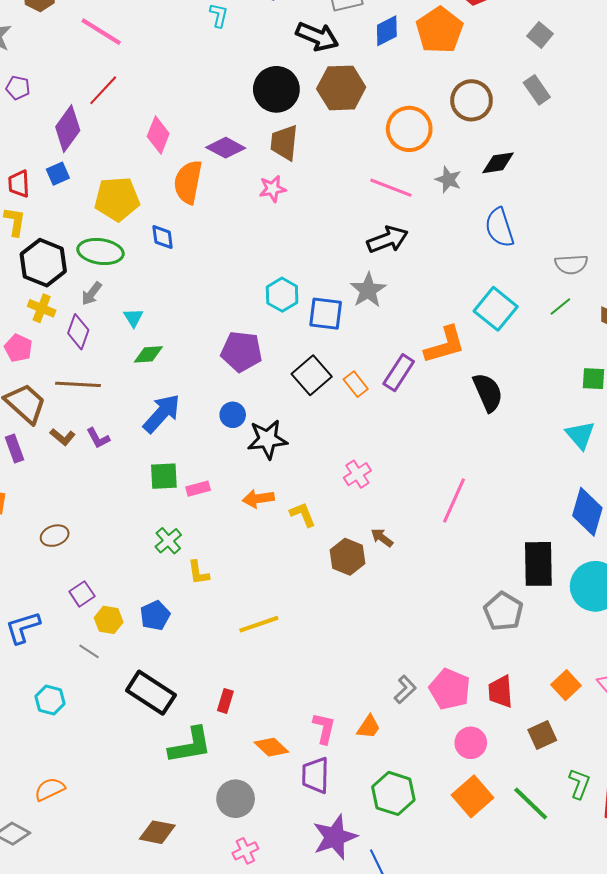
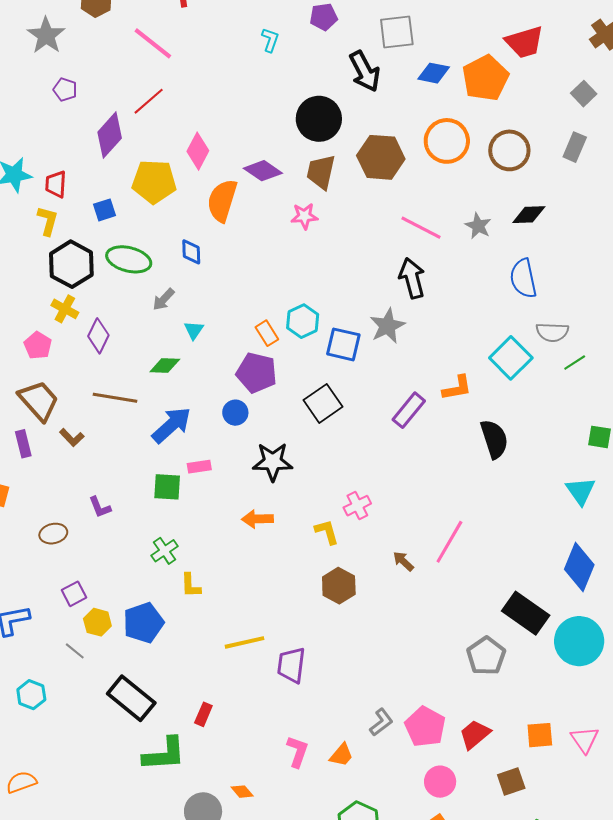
blue diamond: (387, 31) -> (434, 73), turned 32
black arrow: (317, 36) -> (365, 71), turned 33
brown hexagon: (341, 88) -> (381, 157), moved
gray rectangle: (537, 90) -> (575, 147), turned 52
orange circle: (409, 129) -> (447, 141), moved
blue square: (58, 174) -> (104, 210), moved
yellow pentagon: (117, 199) -> (154, 182), moved
black arrow: (388, 239) -> (412, 278), turned -90
gray semicircle: (571, 264) -> (552, 332), moved
gray arrow: (92, 294) -> (164, 299), moved
cyan triangle: (133, 318) -> (194, 330), moved
orange L-shape: (445, 345) -> (457, 388), size x0.7
brown line: (78, 384) -> (115, 398), moved
orange rectangle: (356, 384) -> (267, 333), moved
blue circle: (233, 415) -> (235, 413), moved
purple L-shape: (98, 438) -> (100, 507), moved
pink rectangle: (198, 489) -> (199, 467), moved
yellow L-shape: (303, 514) -> (327, 532), moved
brown arrow: (382, 538) -> (403, 561), moved
black rectangle: (538, 564) -> (526, 613), turned -60
blue pentagon: (155, 615) -> (143, 623), size x1.4
orange square: (566, 685) -> (540, 735), turned 32
red trapezoid: (500, 692) -> (475, 734), turned 48
orange diamond: (271, 747) -> (242, 792), moved, size x0.7
purple trapezoid: (315, 775) -> (291, 665), moved

